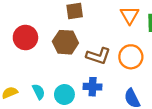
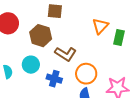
orange circle: (131, 57) -> (86, 74), moved
cyan circle: (64, 95) -> (31, 65), moved

